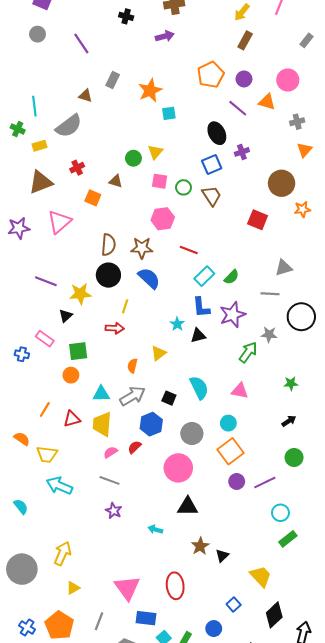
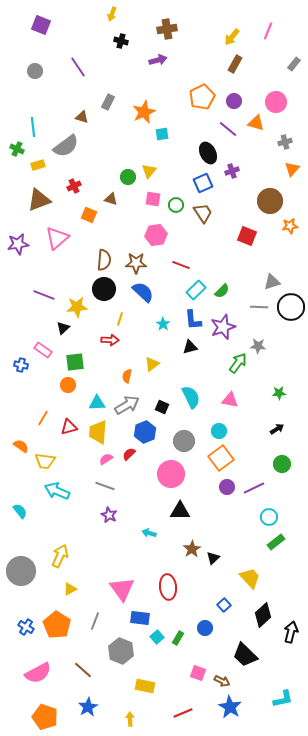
gray circle: (38, 34) -> (35, 71), moved
black circle: (301, 317) -> (291, 307), moved
cyan star: (177, 324) -> (163, 324), moved

